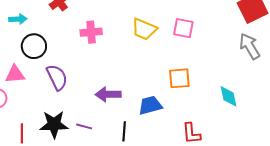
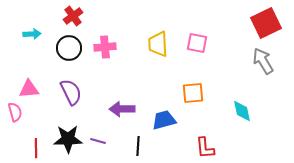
yellow trapezoid: (144, 29) -> (158, 44), turned 64
black circle: (34, 46) -> (69, 48), moved

